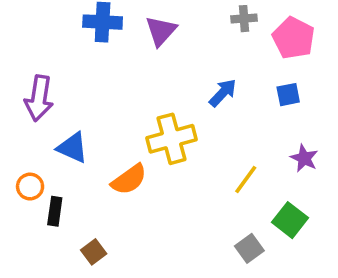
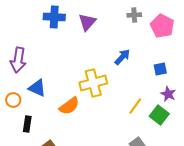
blue square: (288, 95) -> (160, 69), moved
orange circle: (30, 187) -> (13, 100), moved
green square: (290, 220) -> (159, 115), moved

